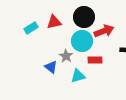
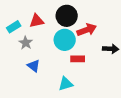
gray star: (66, 56) -> (26, 43), moved
cyan triangle: (78, 76) -> (66, 84), moved

